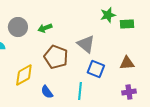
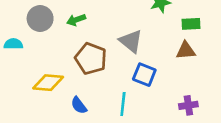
green rectangle: (127, 24) -> (191, 24), moved
brown triangle: (127, 63) -> (186, 51), moved
yellow diamond: (24, 75) -> (48, 83), turned 35

